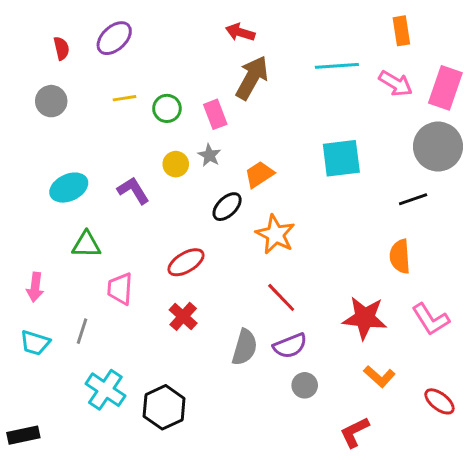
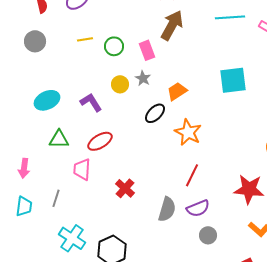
red ellipse: (186, 262) -> (100, 141), moved
red line: (281, 297) -> (192, 175), turned 70
cyan trapezoid: (35, 343) -> (24, 206), turned -100

